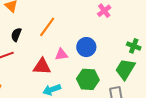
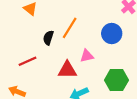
black semicircle: (16, 35) -> (48, 38), moved
blue circle: (86, 47) -> (112, 33), moved

